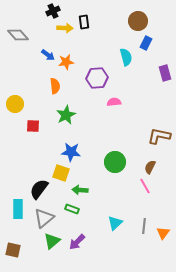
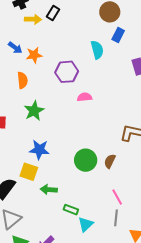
black rectangle: (84, 22) -> (53, 13), turned 40
brown semicircle: (150, 167) -> (110, 161), moved
pink line: (145, 186) -> (117, 197), moved
green rectangle: (72, 209) -> (71, 210), moved
gray line: (144, 226) -> (116, 218), moved

